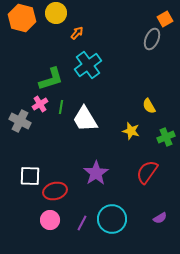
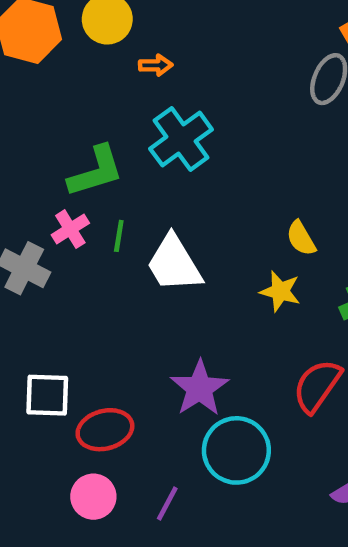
orange arrow: (77, 33) -> (156, 65), turned 48
yellow semicircle: (149, 106) -> (301, 238), moved
cyan circle: (112, 219) -> (236, 450), moved

